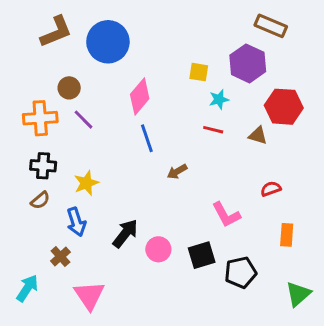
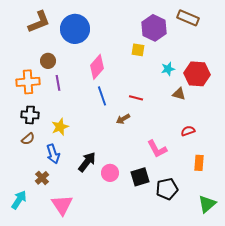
purple hexagon: (248, 63) -> (154, 28), moved
cyan star: (219, 99) -> (168, 69), moved
purple line: (83, 120) -> (58, 83), turned 35
red line: (213, 130) -> (136, 98), moved

